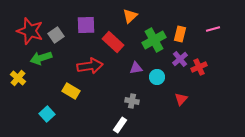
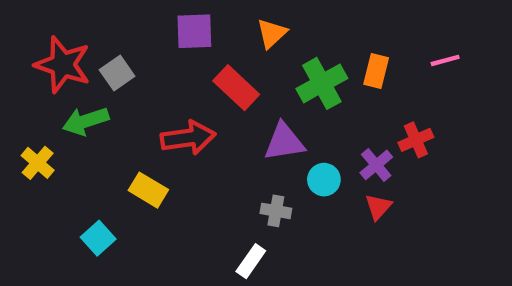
purple square: (86, 25) -> (194, 31), moved
purple cross: (180, 59) -> (376, 165), moved
purple triangle: (136, 68) -> (284, 142), size x1.5
cyan circle: (157, 77) -> (324, 180), moved

